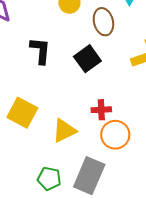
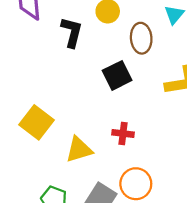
black L-shape: (40, 51) -> (72, 32), moved
orange circle: (115, 135) -> (136, 184), moved

